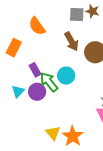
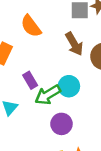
green arrow: (49, 82) -> (48, 95), turned -80
purple circle: (37, 92) -> (61, 124), moved

